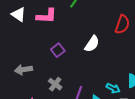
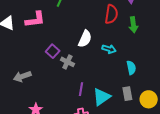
gray cross: (55, 84) -> (67, 62), moved
cyan arrow: (113, 88) -> (109, 49), moved

